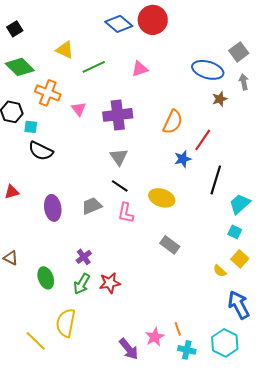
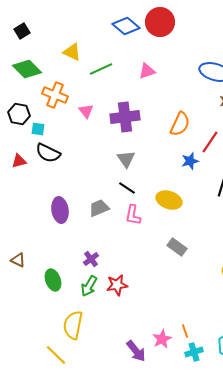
red triangle: (12, 192) -> (19, 161), moved
yellow line: (36, 341) -> (56, 355), moved
cyan cross: (187, 350) -> (194, 352), turned -30

